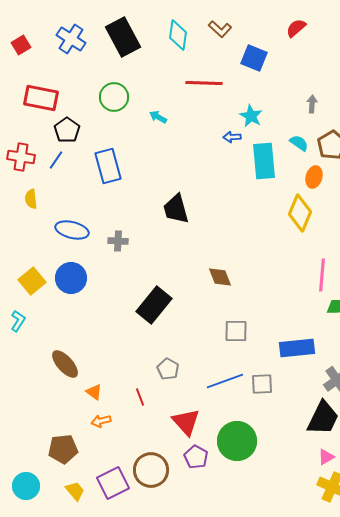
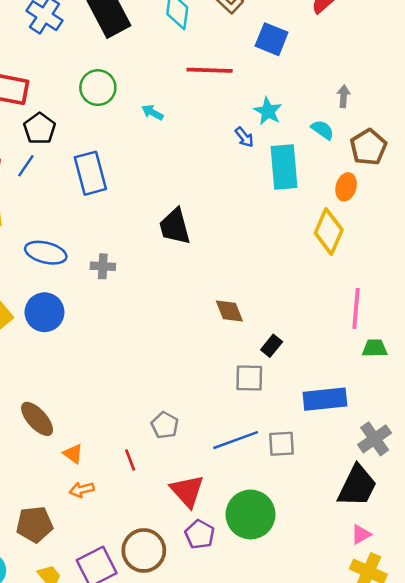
blue arrow: (232, 137) -> (244, 137), turned -126
cyan semicircle: (299, 143) -> (322, 130), moved
black rectangle: (154, 305) -> (272, 346), moved, size x0.5

